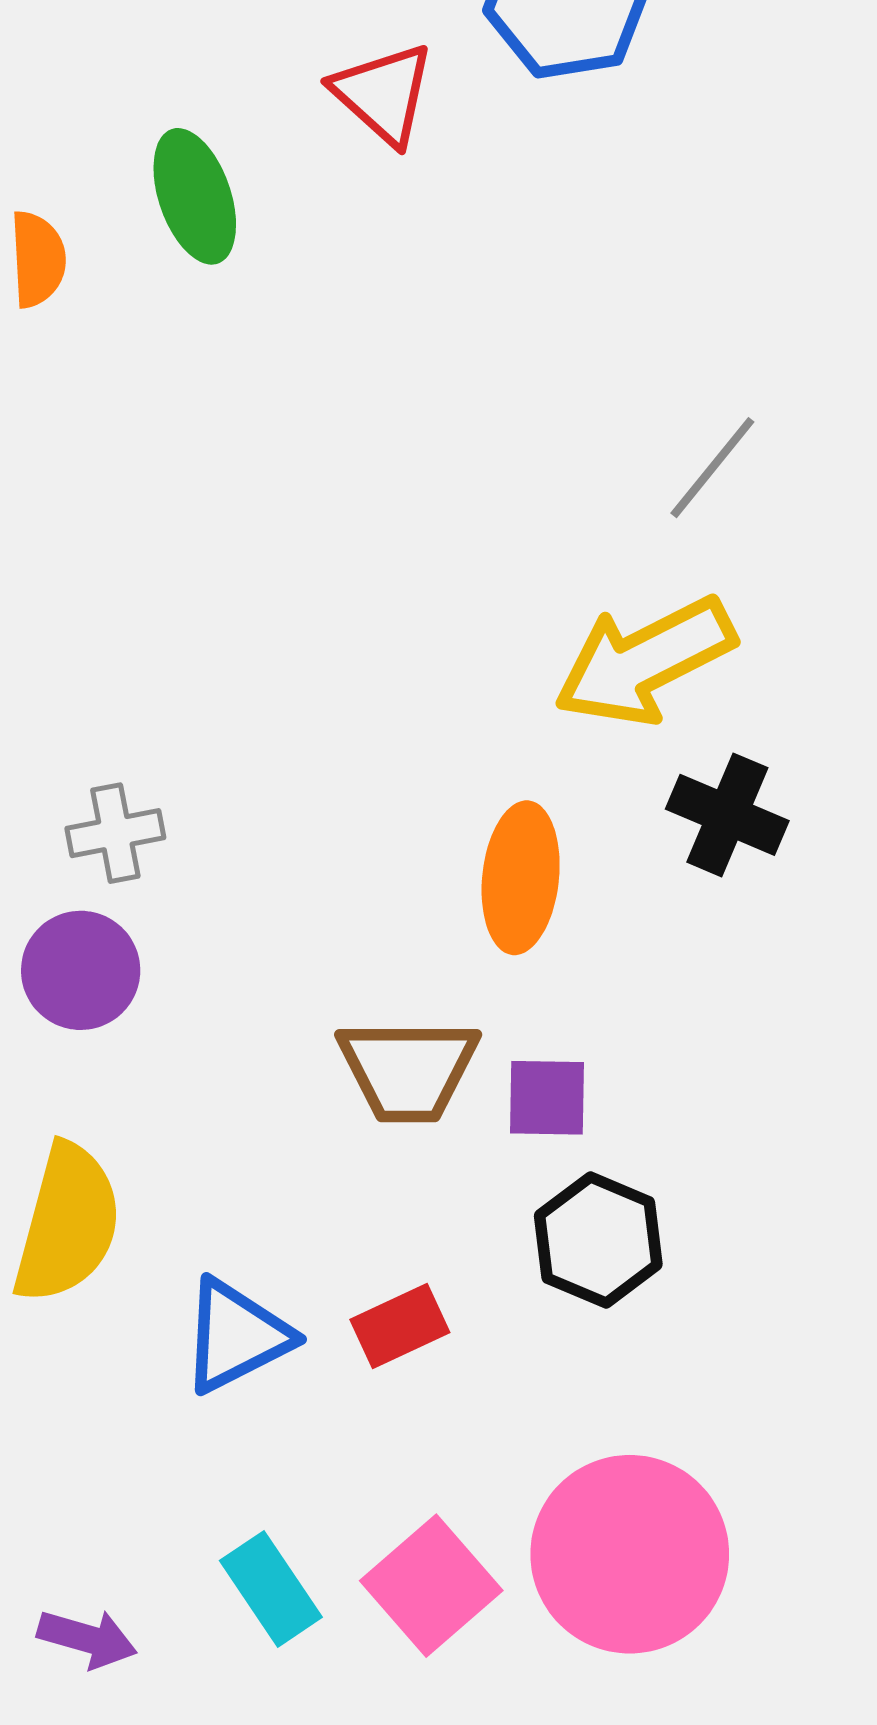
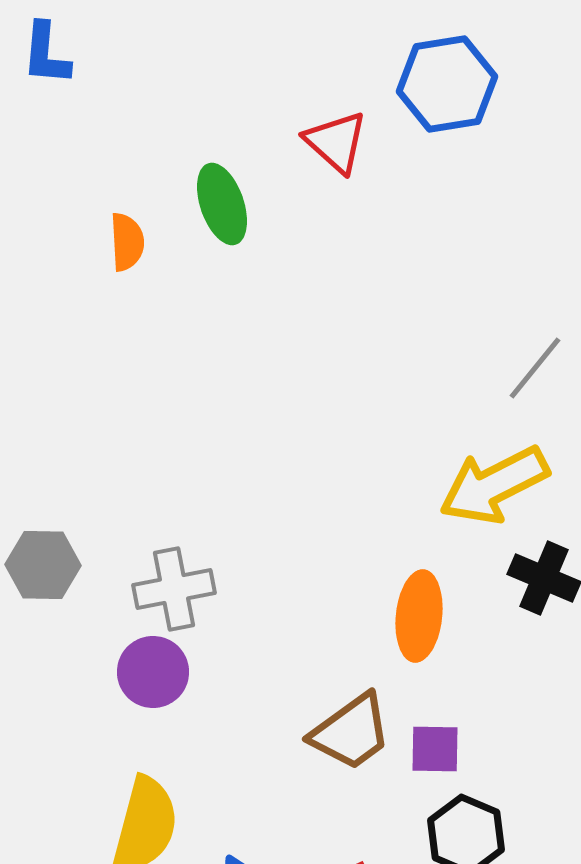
gray cross: (115, 833) -> (174, 589), size x1.4
brown trapezoid: (408, 1070) -> (351, 732), turned -36

